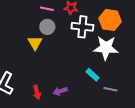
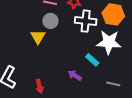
cyan rectangle: (93, 75) -> (92, 60), moved
purple arrow: (60, 91) -> (75, 75), moved, turned 48

